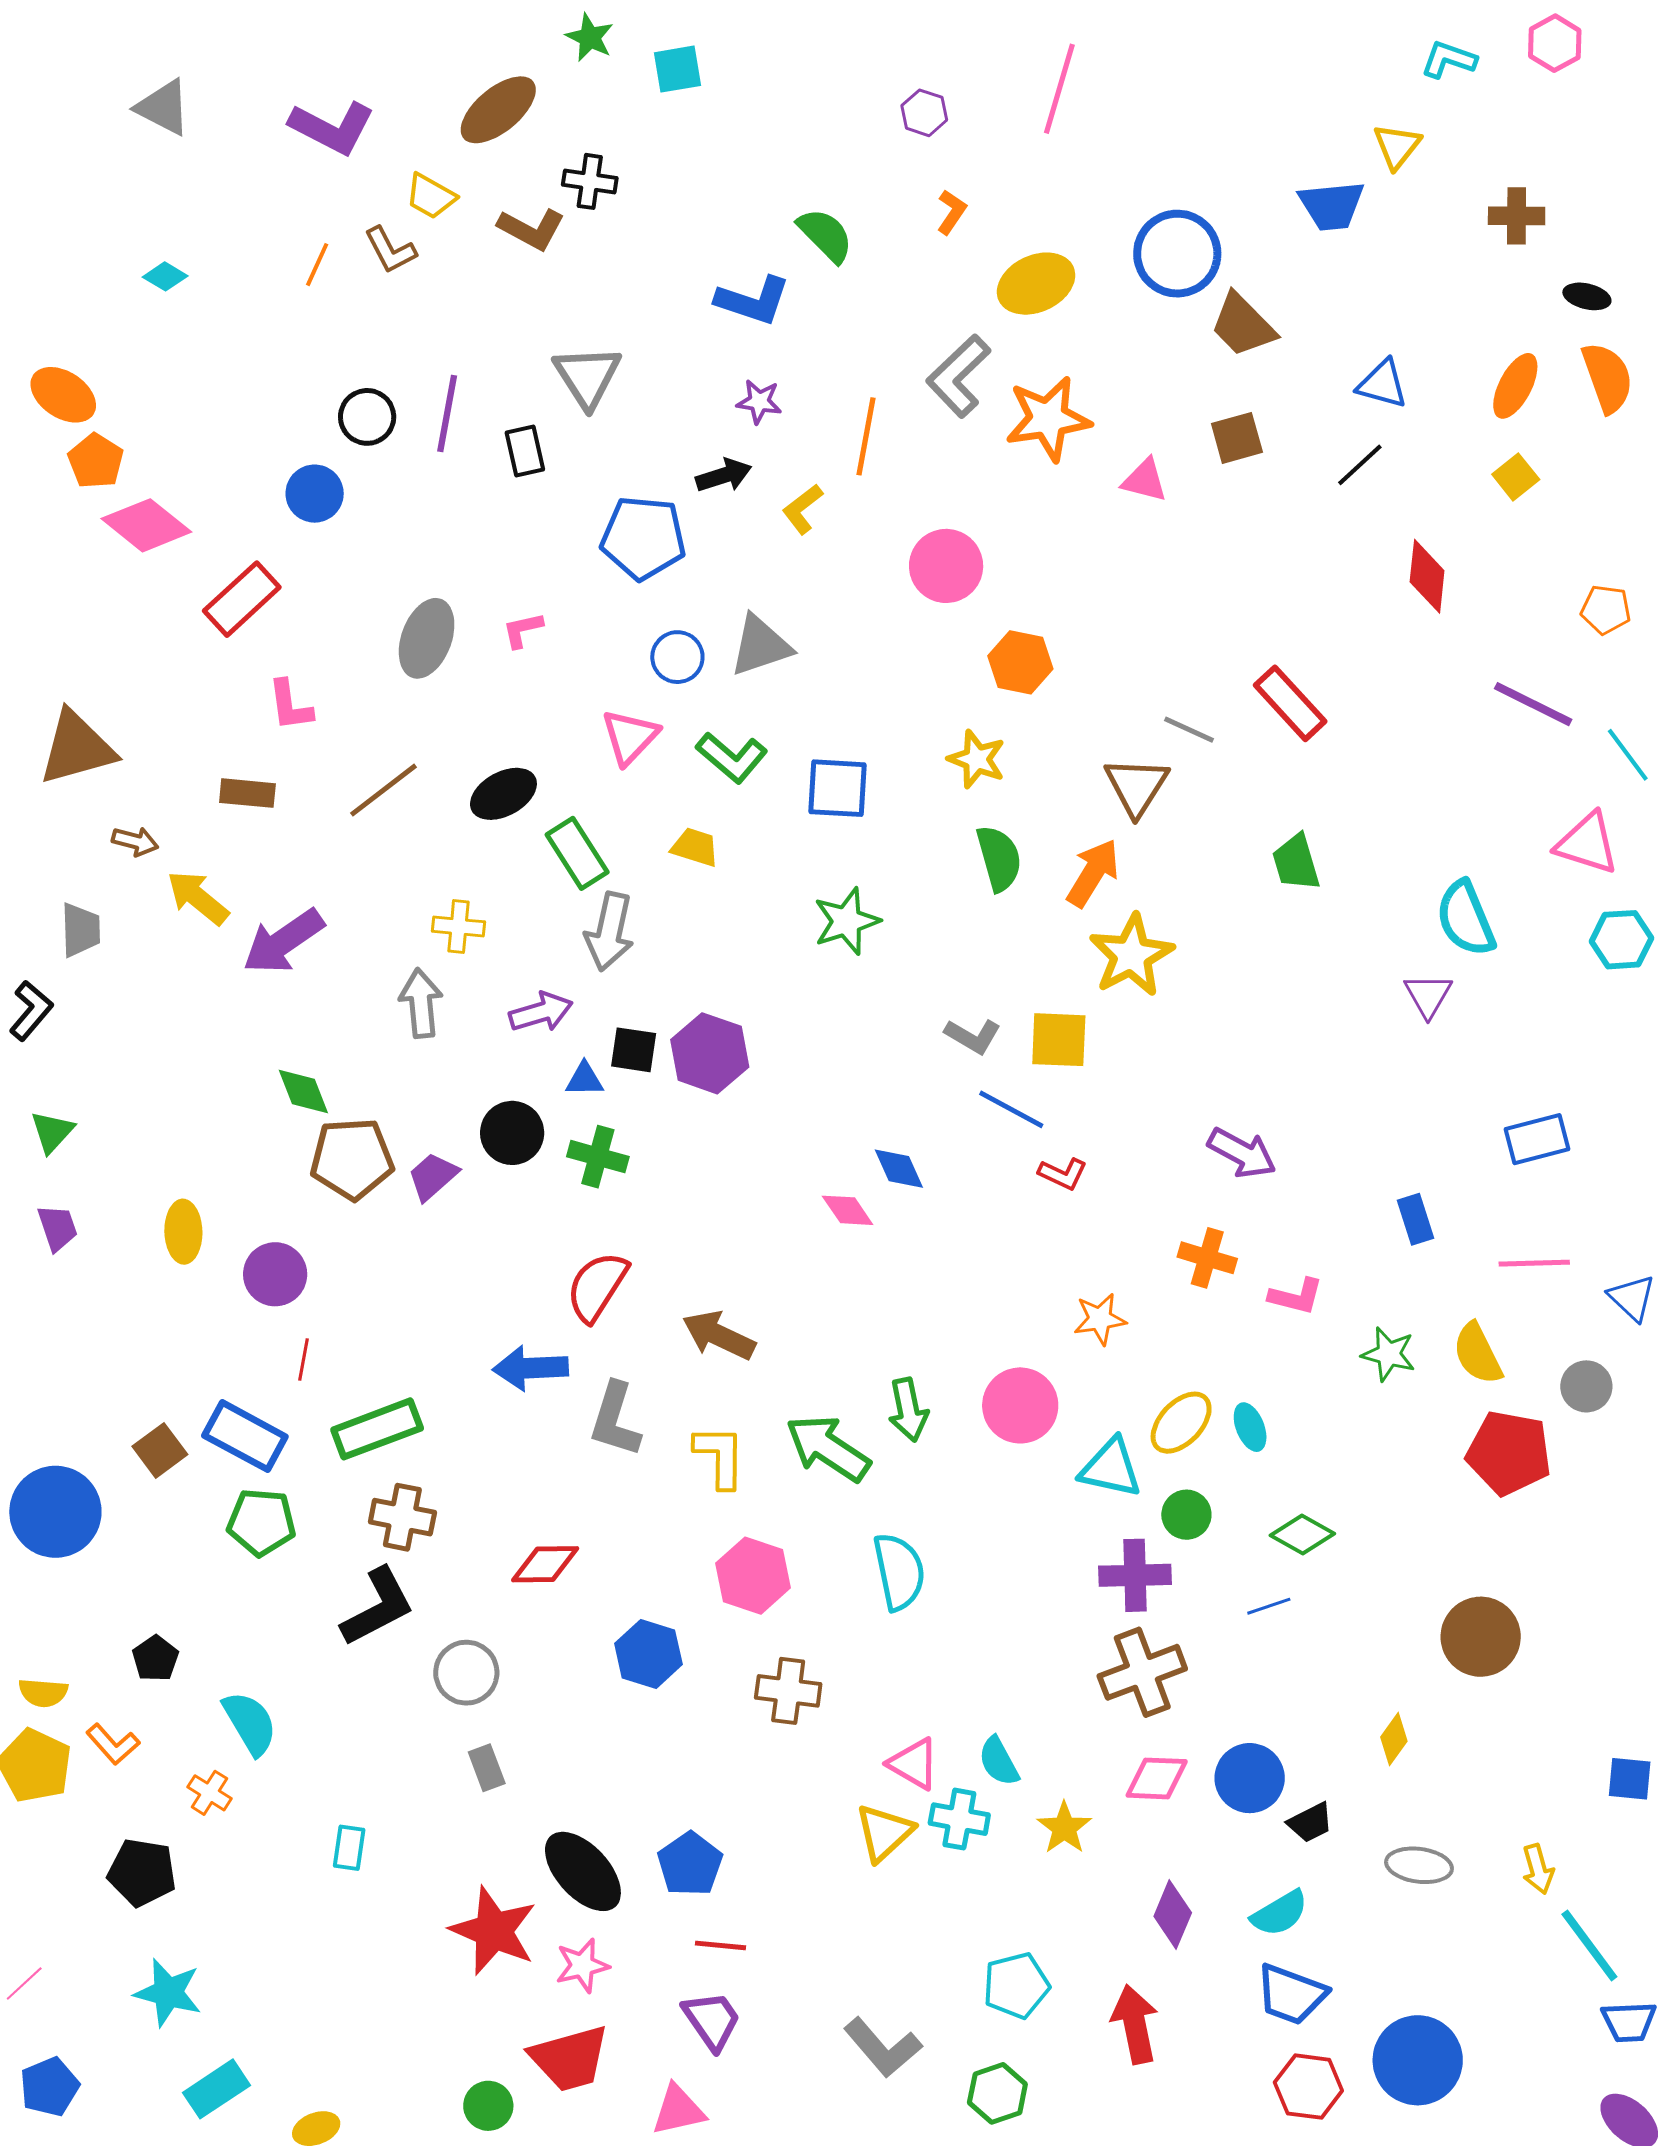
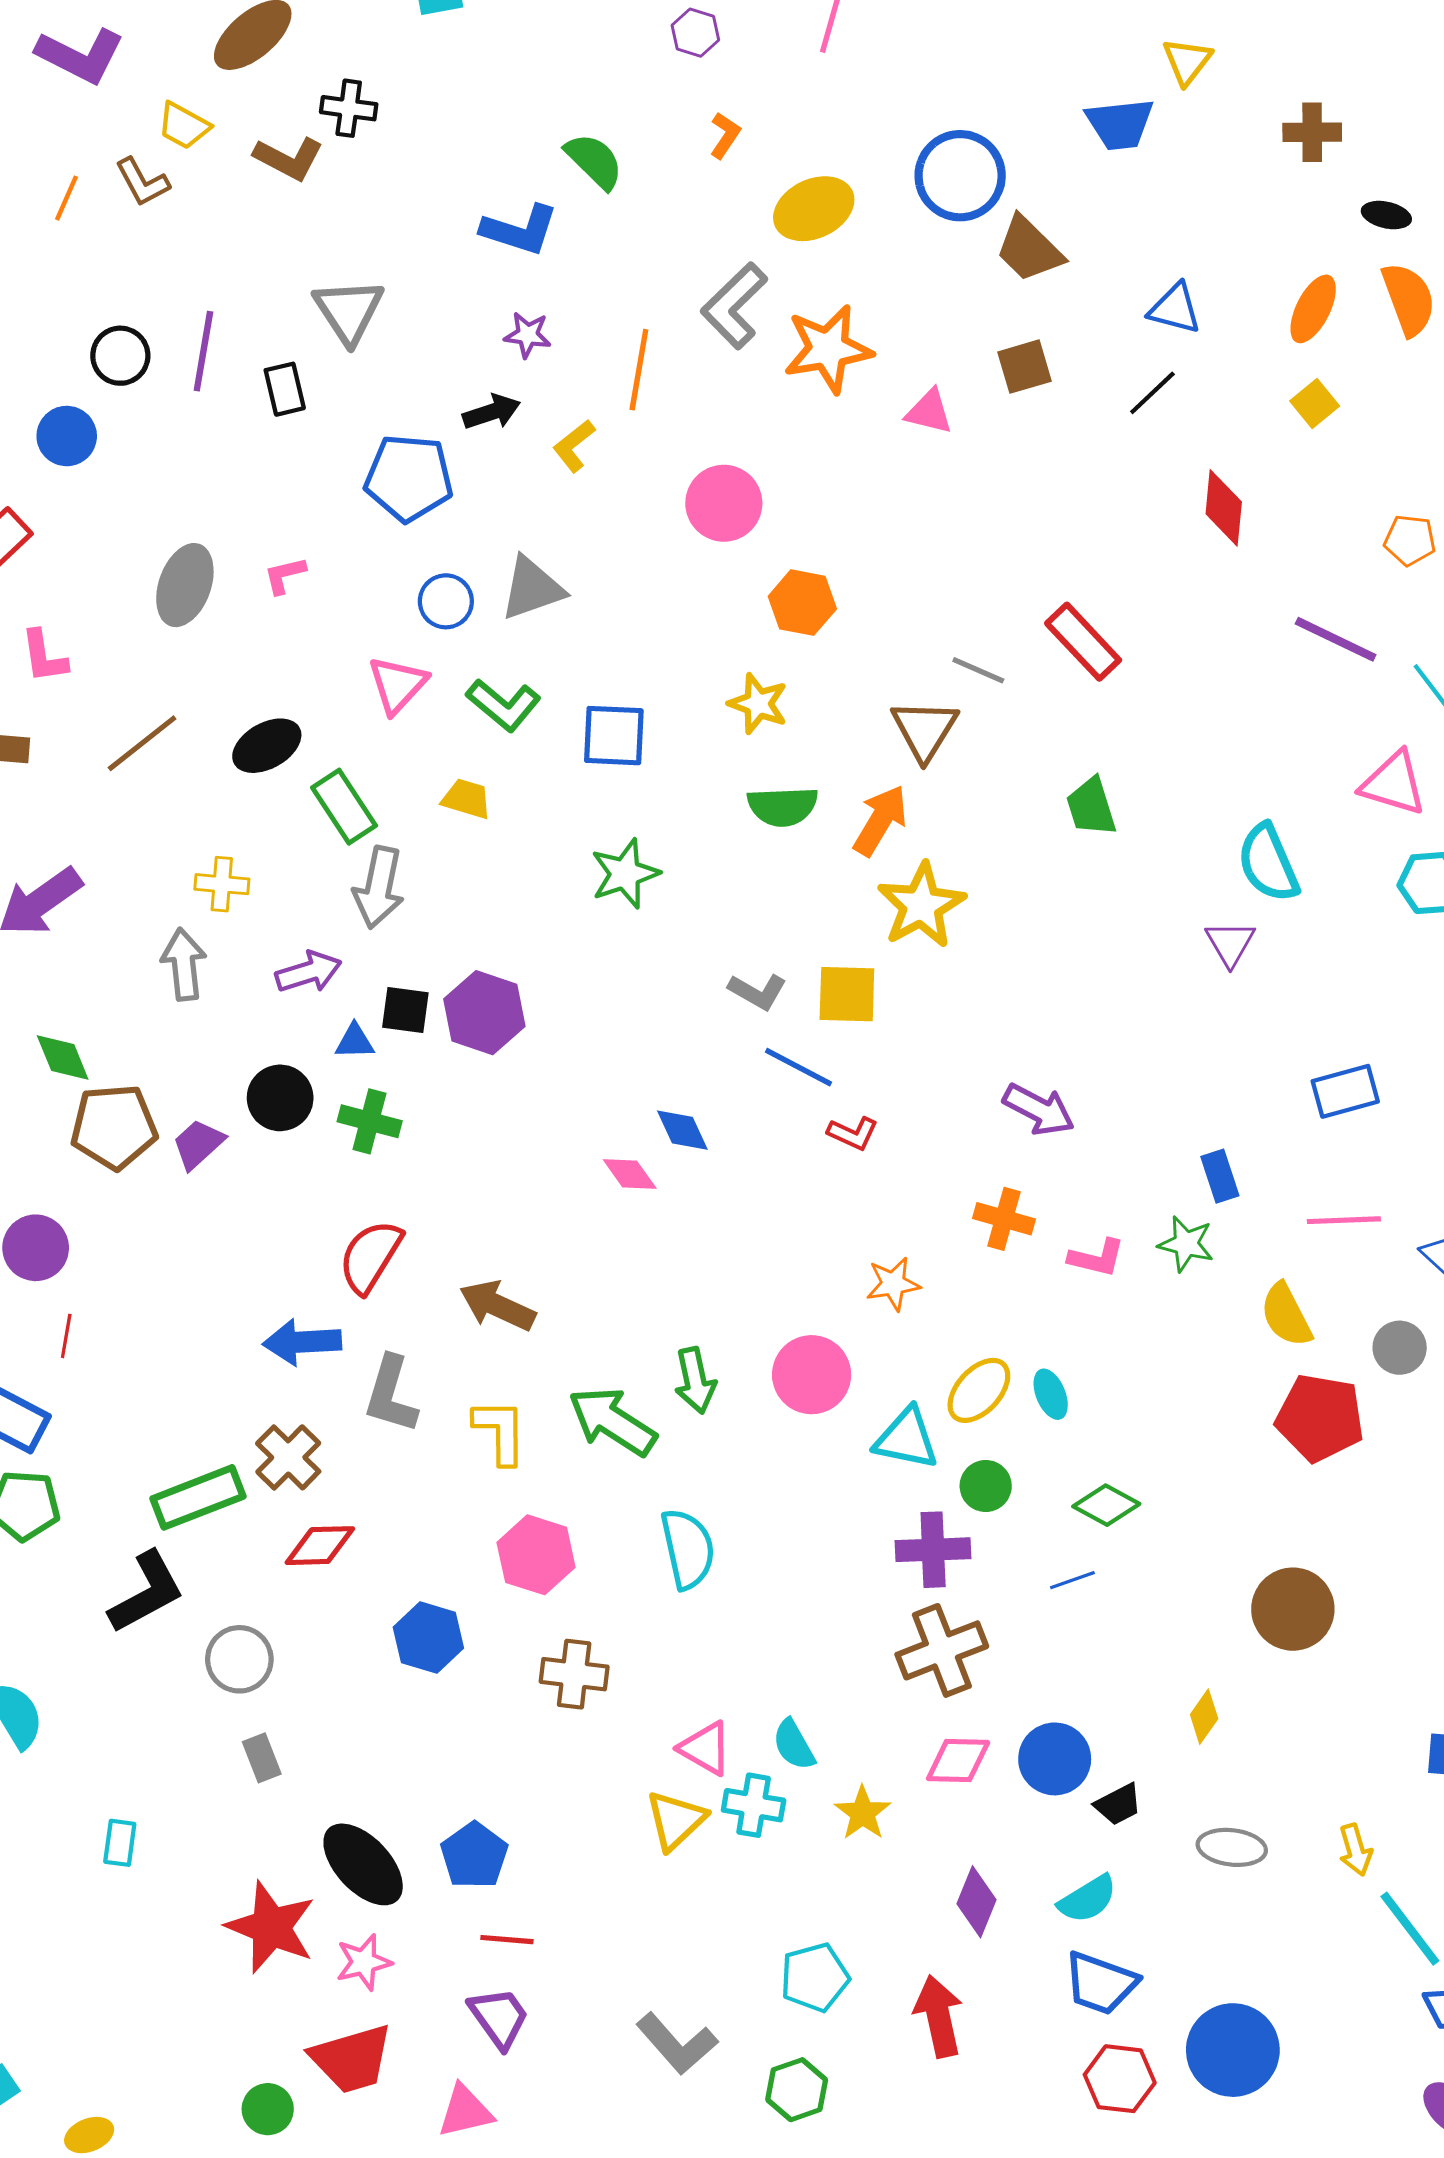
green semicircle: (999, 858) -> (783, 806), turned 104
green star: (1389, 1354) -> (1186, 1244), moved
green rectangle: (377, 1429) -> (198, 1497), moved
brown cross: (402, 1517) -> (288, 1457), moved, turned 34

